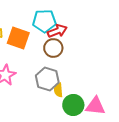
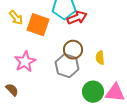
brown circle: (53, 48) -> (73, 50), moved
yellow semicircle: (58, 90) -> (100, 58), moved

